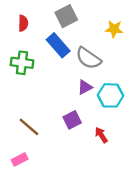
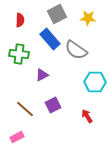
yellow star: (114, 29) -> (88, 18), moved
purple triangle: (85, 87) -> (42, 75), moved
purple square: (72, 120) -> (53, 105), moved

